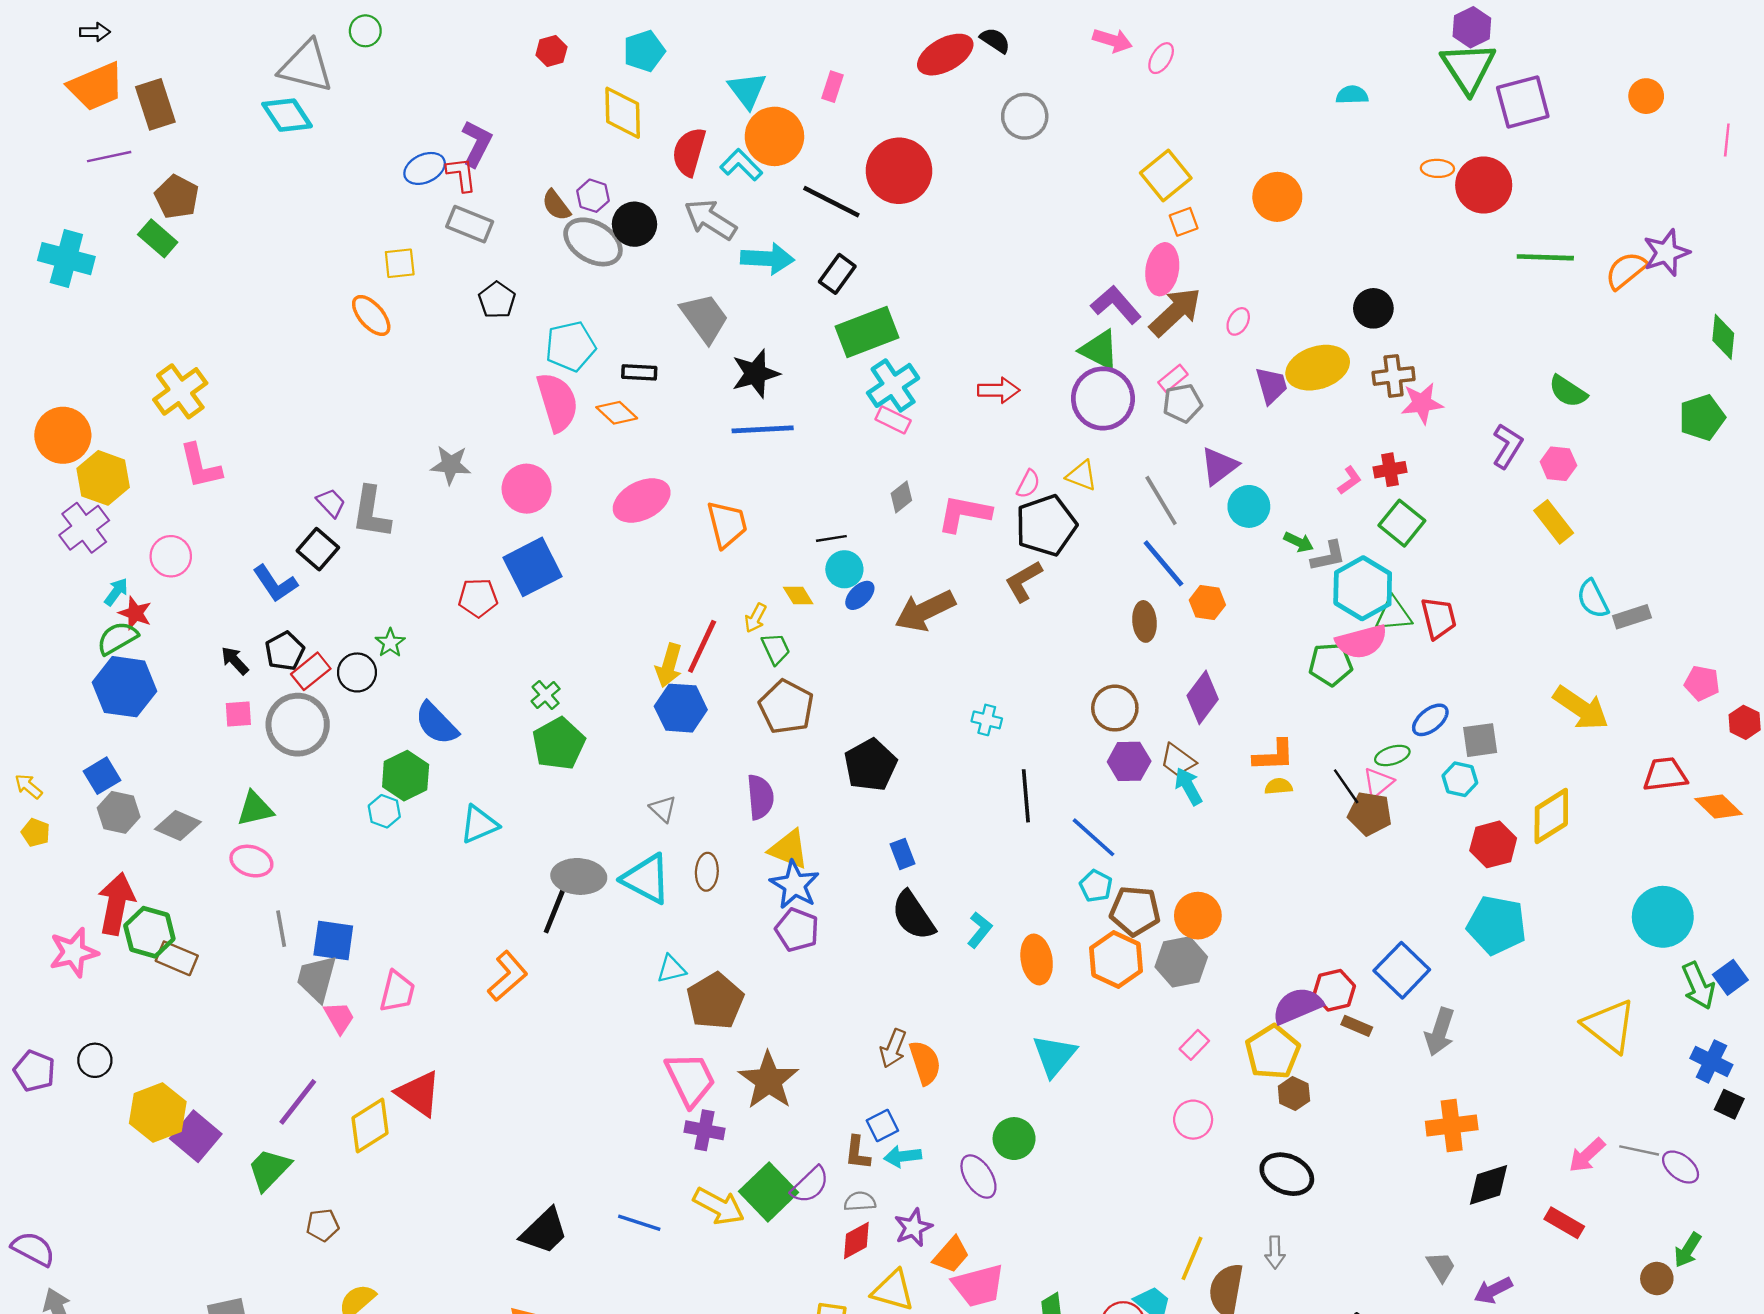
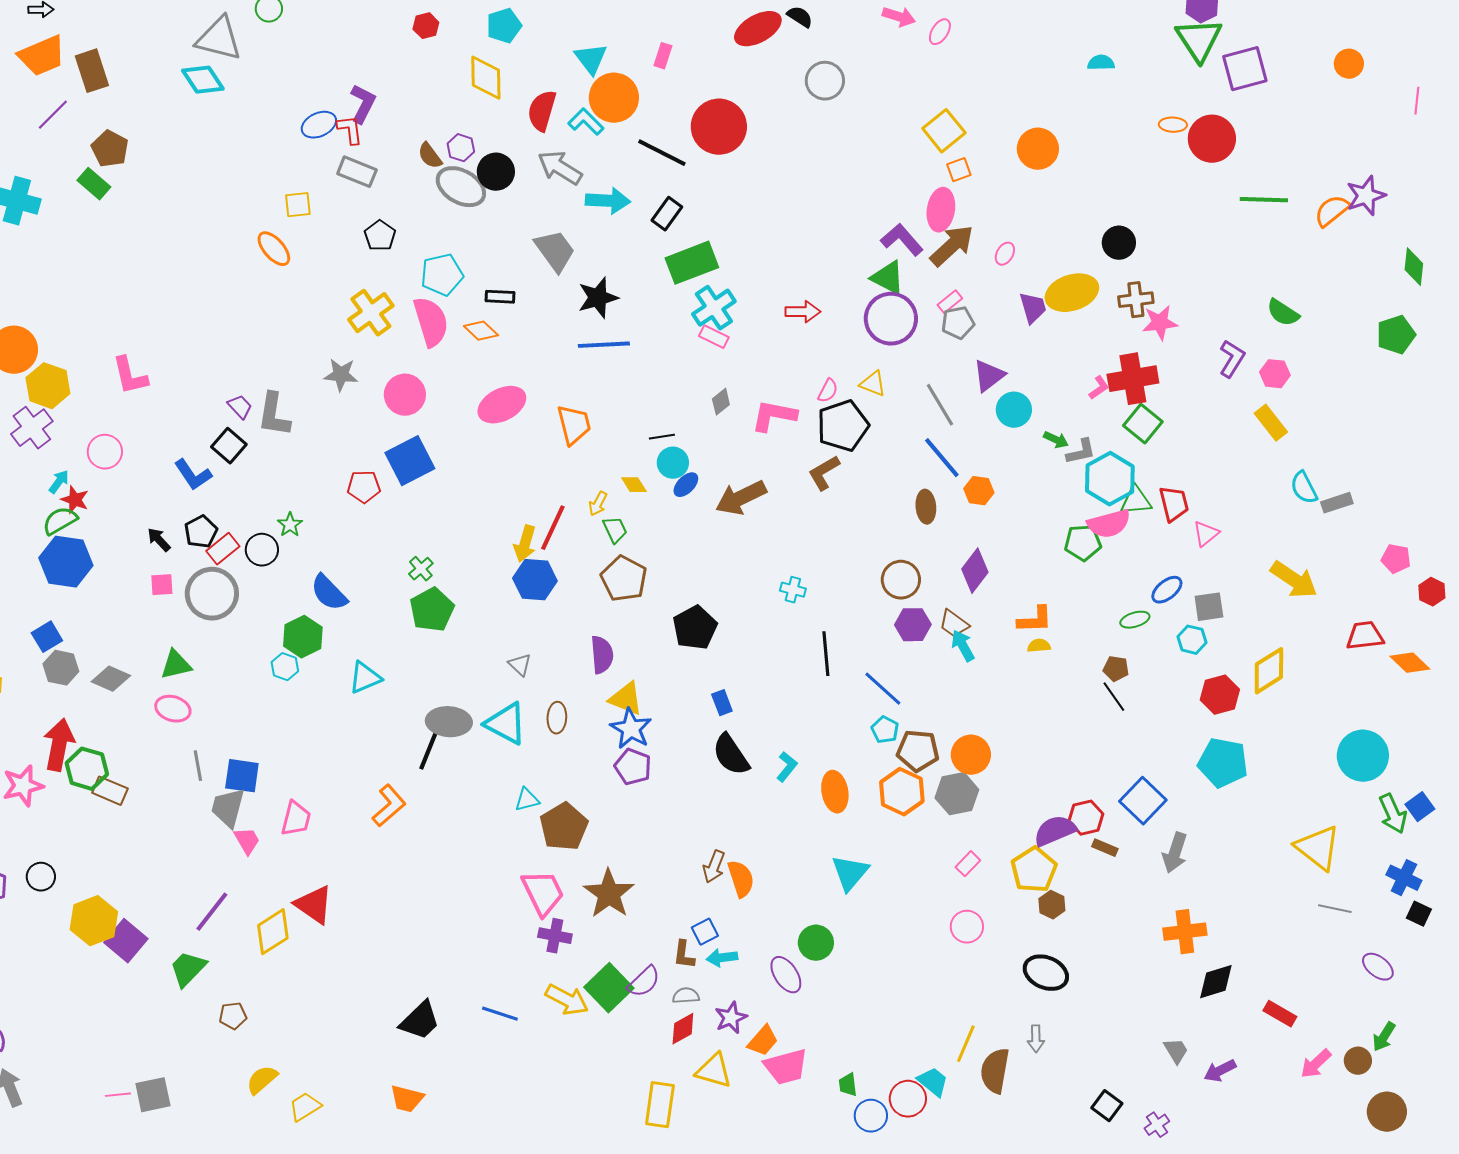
purple line: (109, 157) -> (53, 115), turned -33
yellow cross: (180, 391) -> (371, 313), moved
red cross: (1390, 470) -> (1133, 379), size x1.8
pink triangle: (1378, 783) -> (1206, 534), moved
black line: (1346, 786) -> (1114, 697), moved
brown pentagon: (1370, 814) -> (1116, 669), size x0.7
gray line: (1639, 1150) -> (1335, 909), moved
pink arrow: (1587, 1155) -> (1316, 1064), moved

